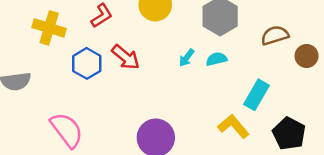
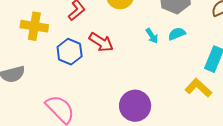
cyan arrow: (187, 58) -> (152, 36), turned -63

